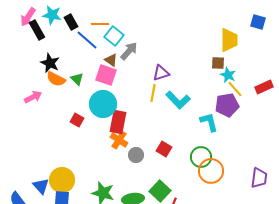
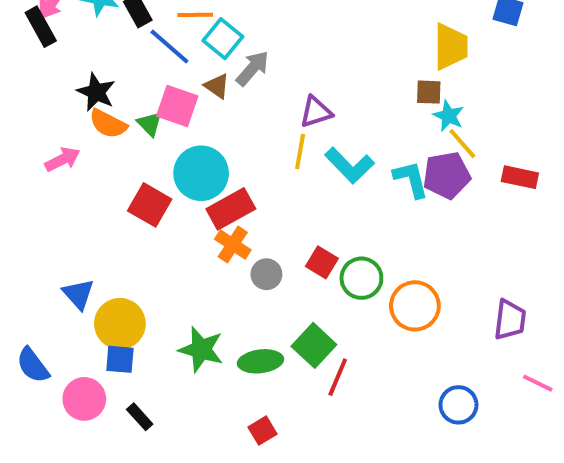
black rectangle: (37, 30) -> (41, 27), moved
pink square: (106, 75) -> (177, 106), moved
red rectangle: (264, 87) -> (520, 177), moved, turned 36
red square: (77, 120) -> (150, 205), size x1.5
red rectangle: (118, 122) -> (231, 209), turned 50
cyan L-shape: (209, 122) -> (411, 179), moved
green circle: (201, 157) -> (361, 278), moved
blue triangle: (41, 186) -> (78, 294), moved

